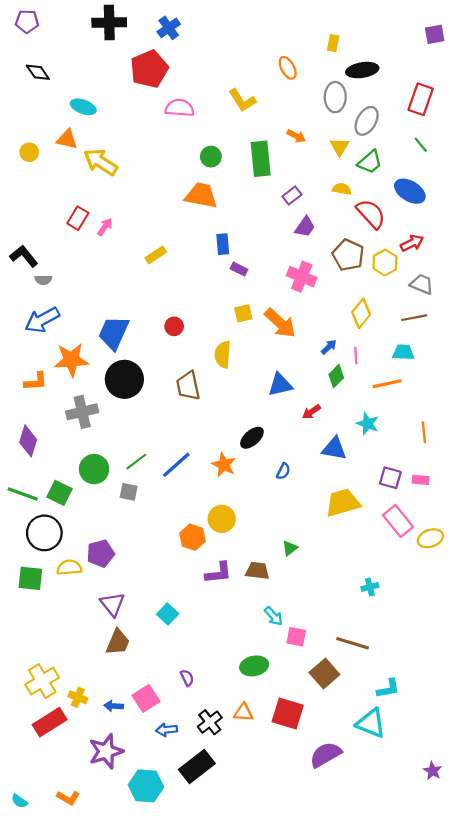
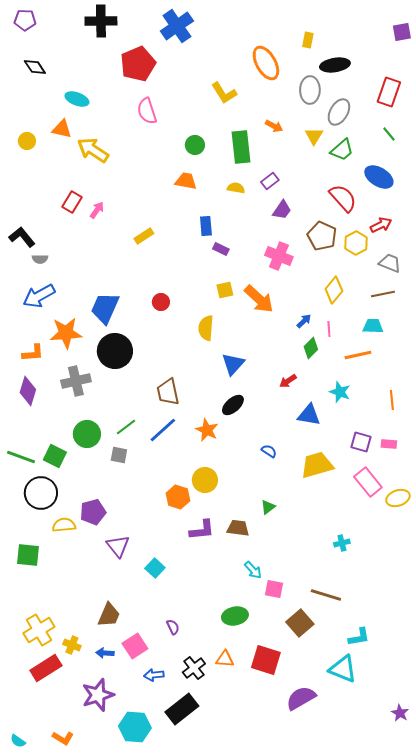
blue cross: (169, 28) -> (177, 26), moved, size x1.5
orange ellipse: (288, 68) -> (266, 63), size x1.6
pink semicircle: (180, 108) -> (147, 111), moved, turned -112
yellow semicircle: (342, 189) -> (236, 188), moved
orange trapezoid: (201, 196) -> (186, 181), size x0.7
blue triangle: (280, 385) -> (233, 364), moved, turned -35
brown trapezoid: (188, 386) -> (168, 392), moved
purple diamond: (28, 441) -> (28, 391), moved
blue semicircle: (283, 471) -> (269, 451), moved, turned -84
green square: (30, 578) -> (28, 555), moved
purple triangle: (112, 604) -> (118, 546), moved
brown trapezoid: (118, 642) -> (109, 615), moved

